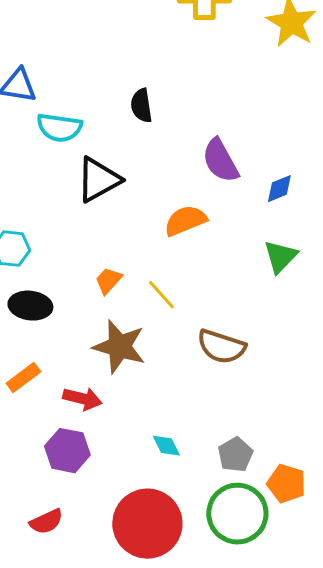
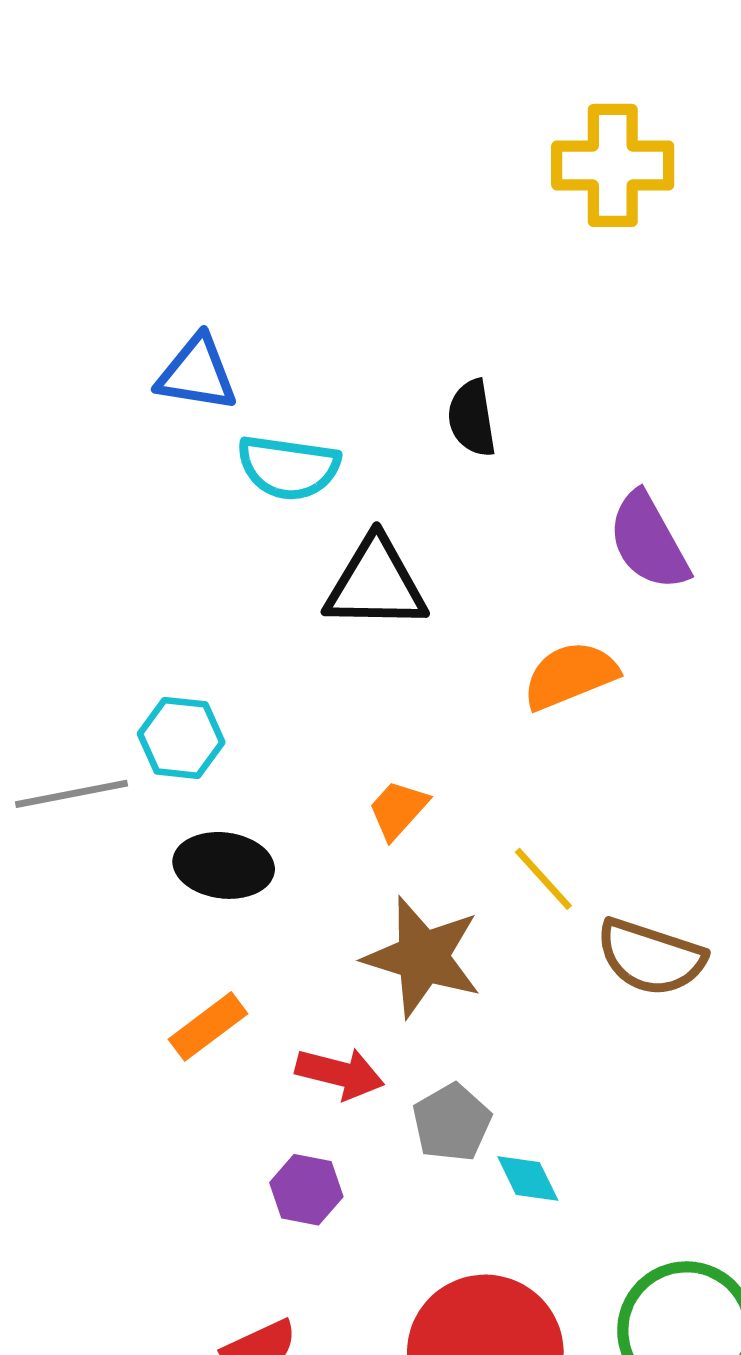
black triangle: (98, 180) -> (376, 584), turned 30
yellow line: (161, 295) -> (543, 879), moved
purple hexagon: (67, 451) -> (306, 1190), size x0.7
gray pentagon: (235, 455) -> (452, 1123), moved

